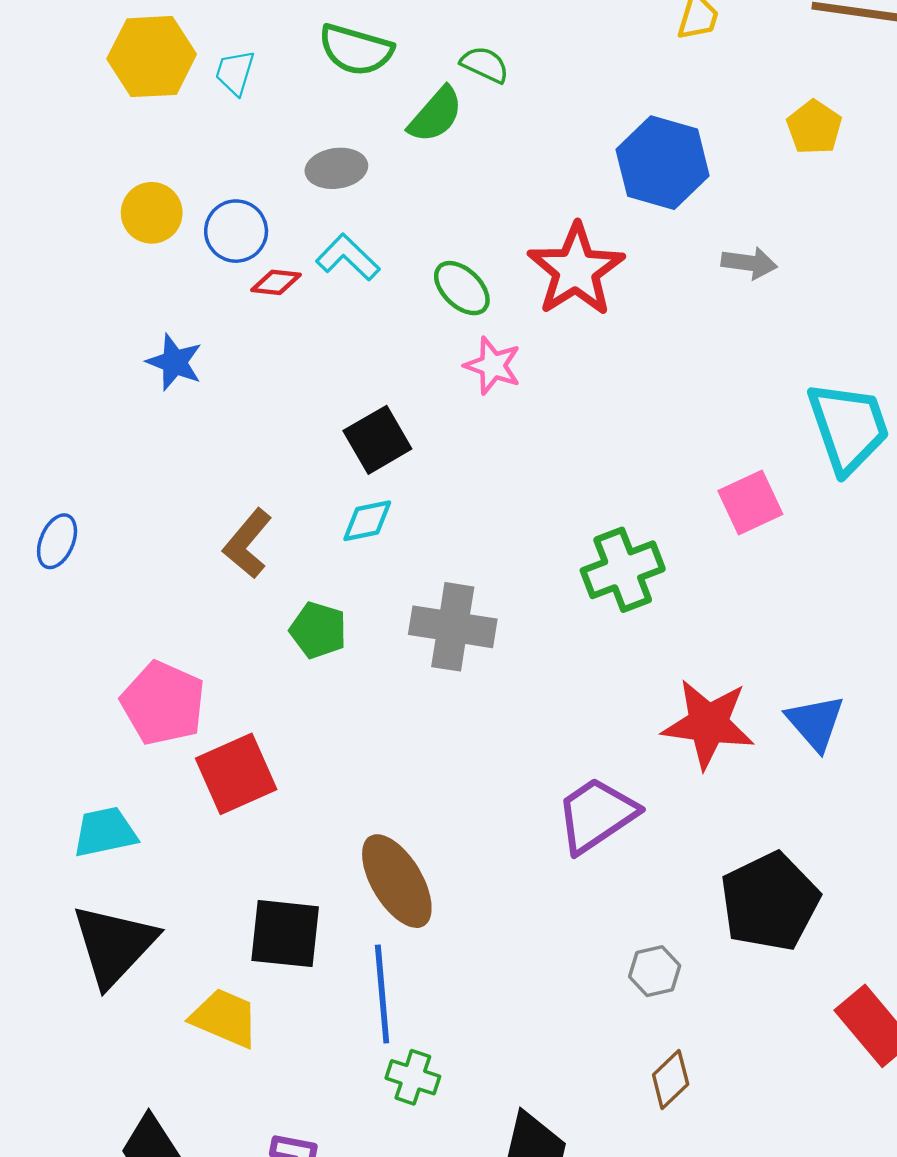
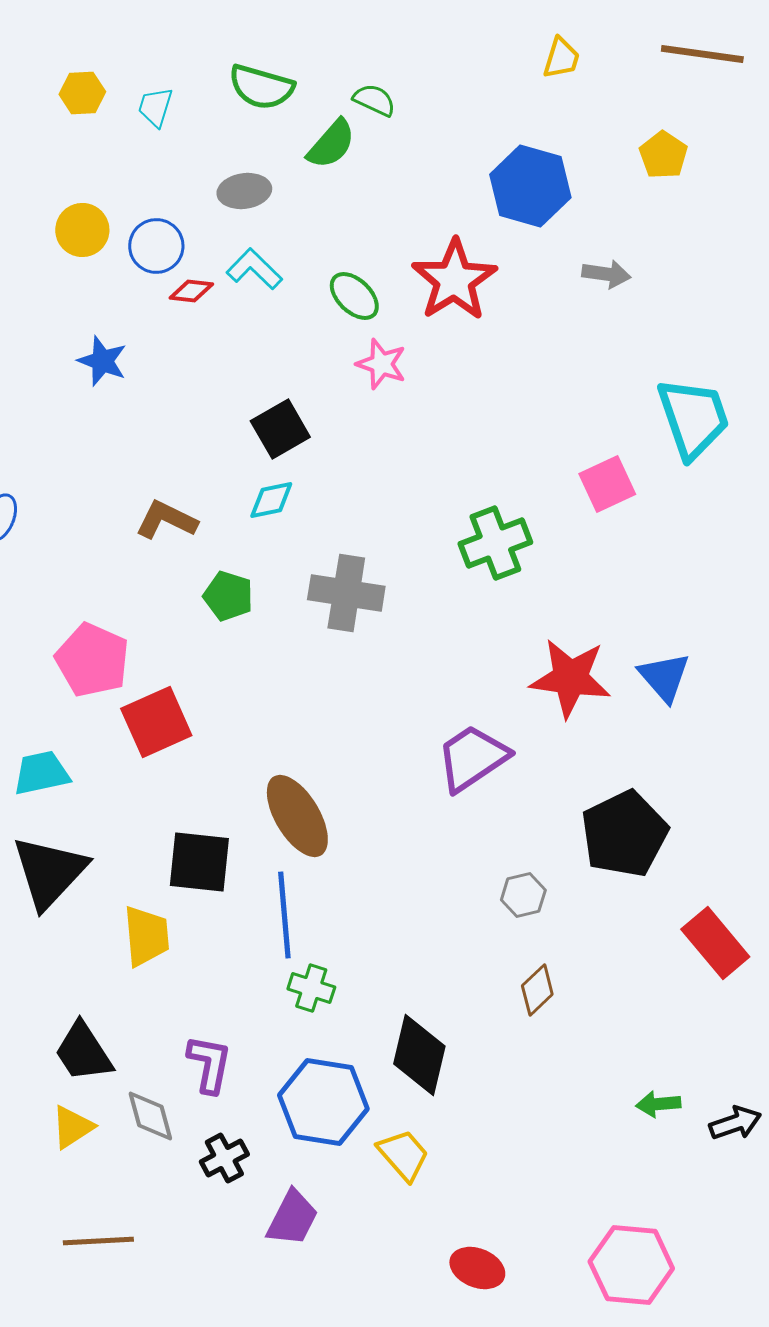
yellow hexagon: (152, 57) -> (82, 93), size x0.6
brown L-shape: (247, 544) -> (166, 520), turned 76
yellow trapezoid: (225, 1018) -> (146, 936), turned 62

